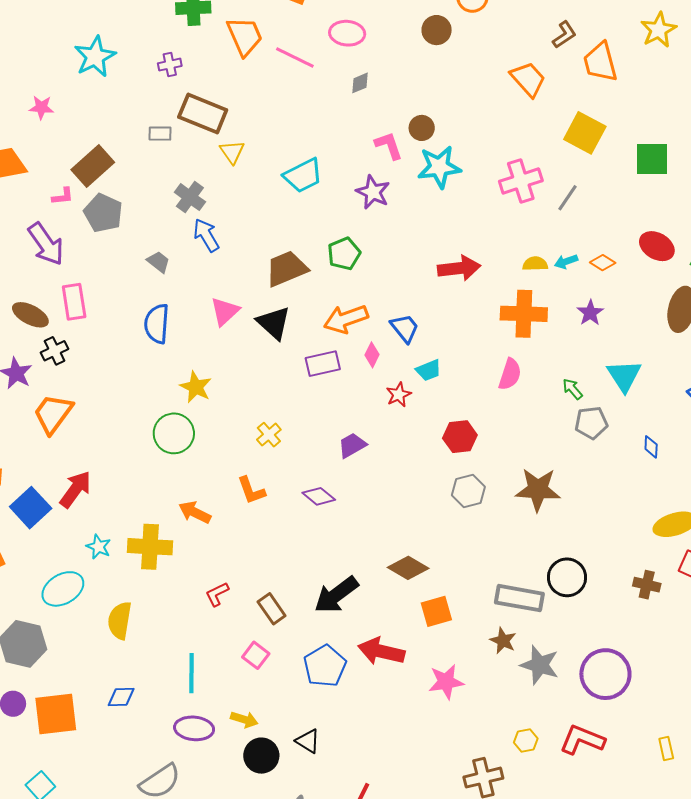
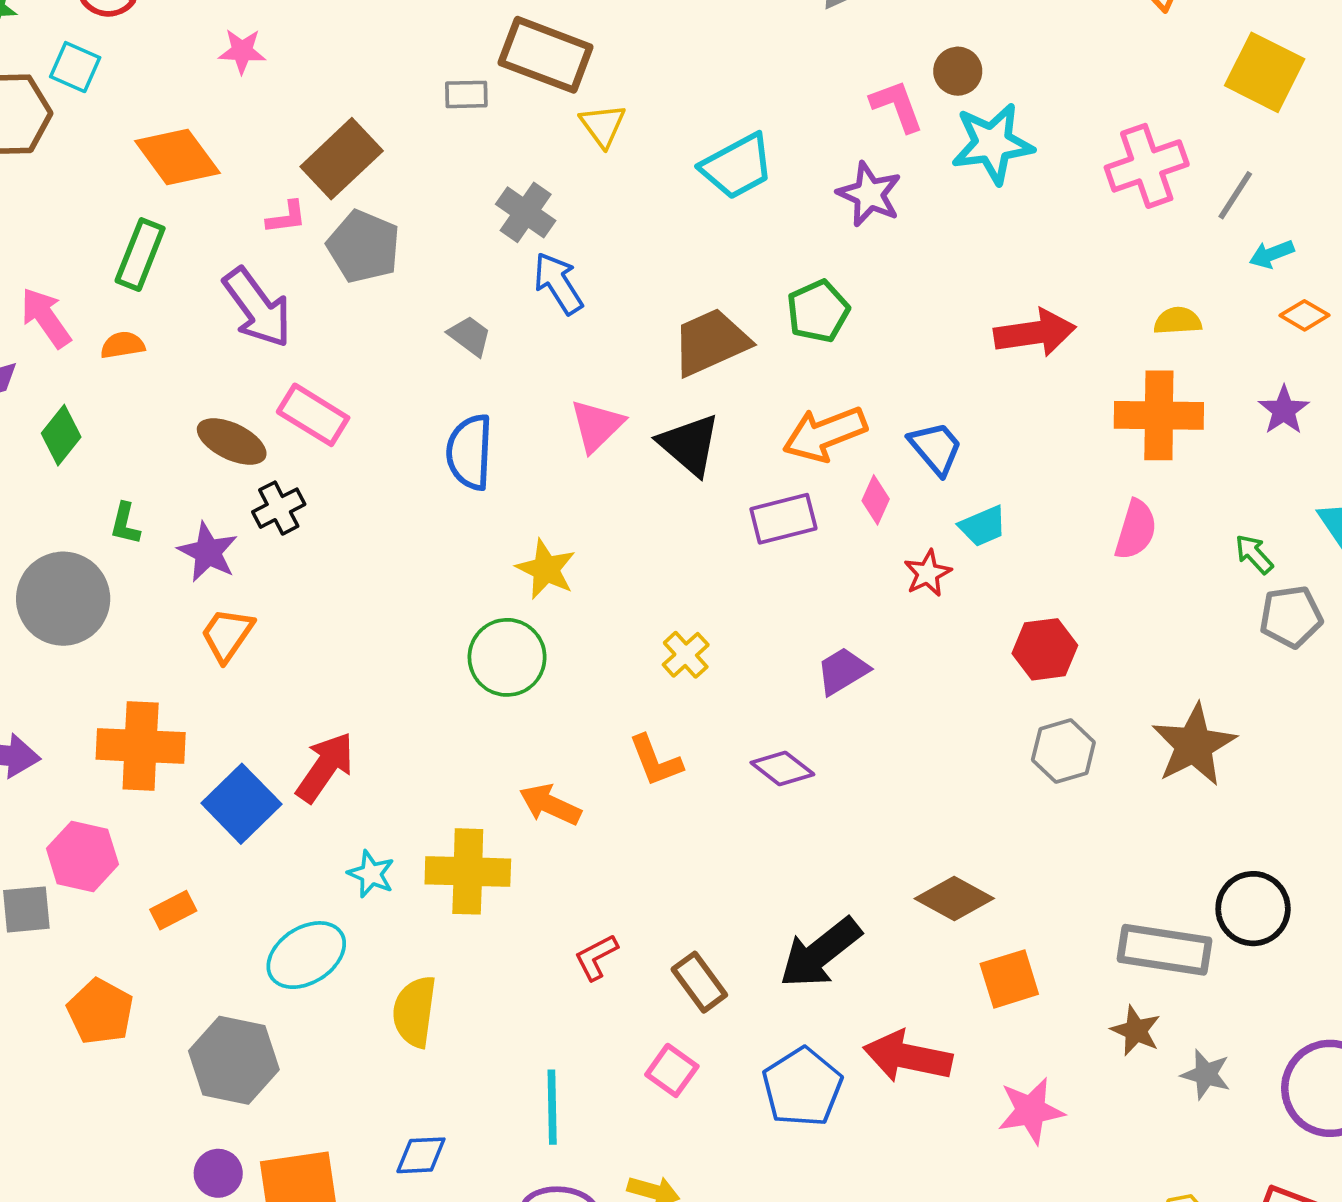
cyan arrow: (566, 262) -> (1272, 254), moved
pink rectangle: (74, 302) -> (313, 415), turned -48
orange trapezoid: (53, 414) -> (227, 635), moved, size x0.7
brown star: (538, 490) -> (1194, 745), turned -30
gray star: (540, 665) -> (1206, 1074), size x0.7

